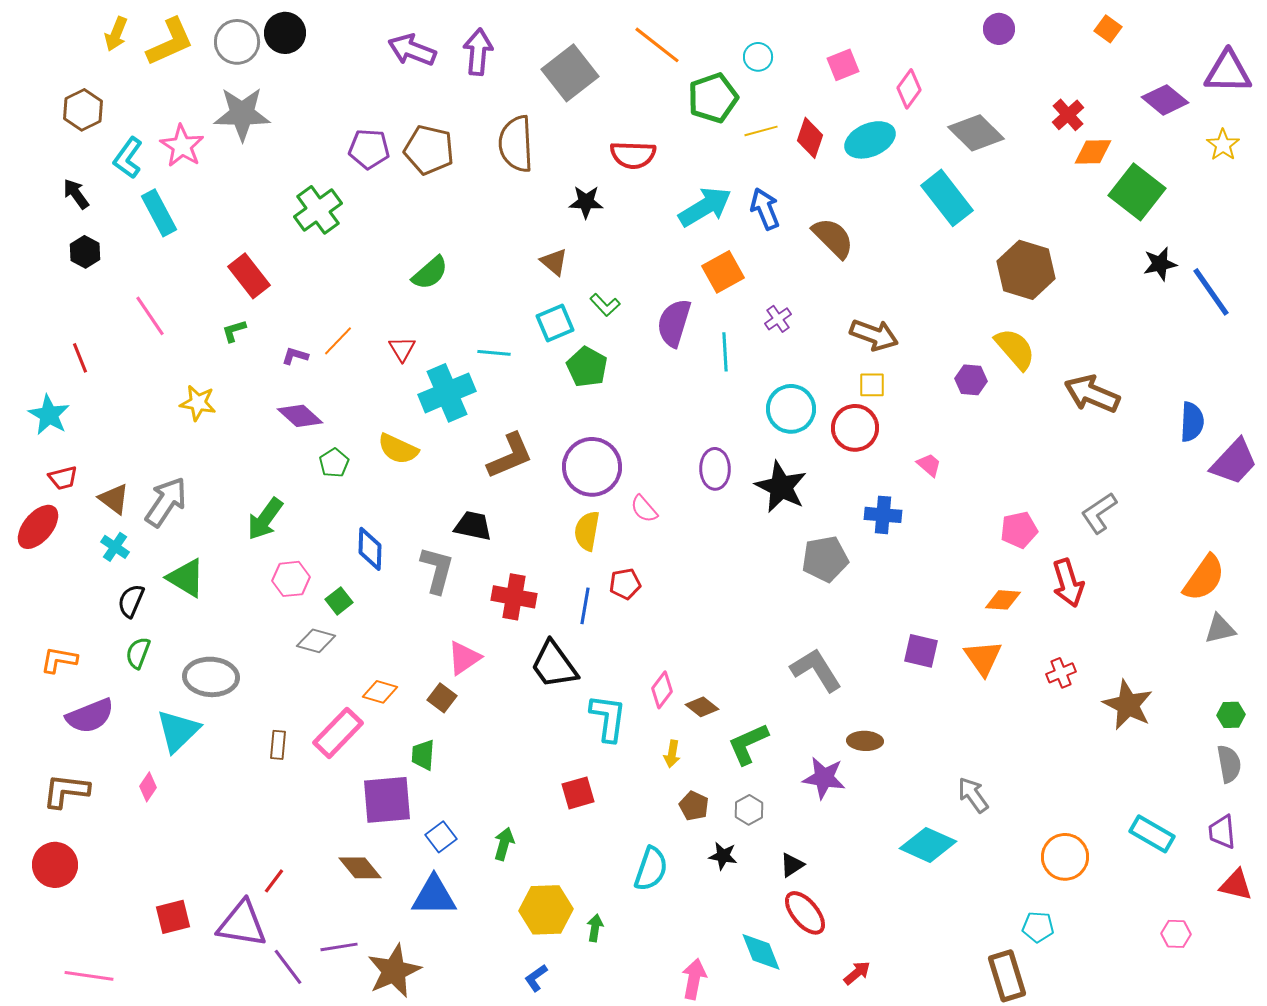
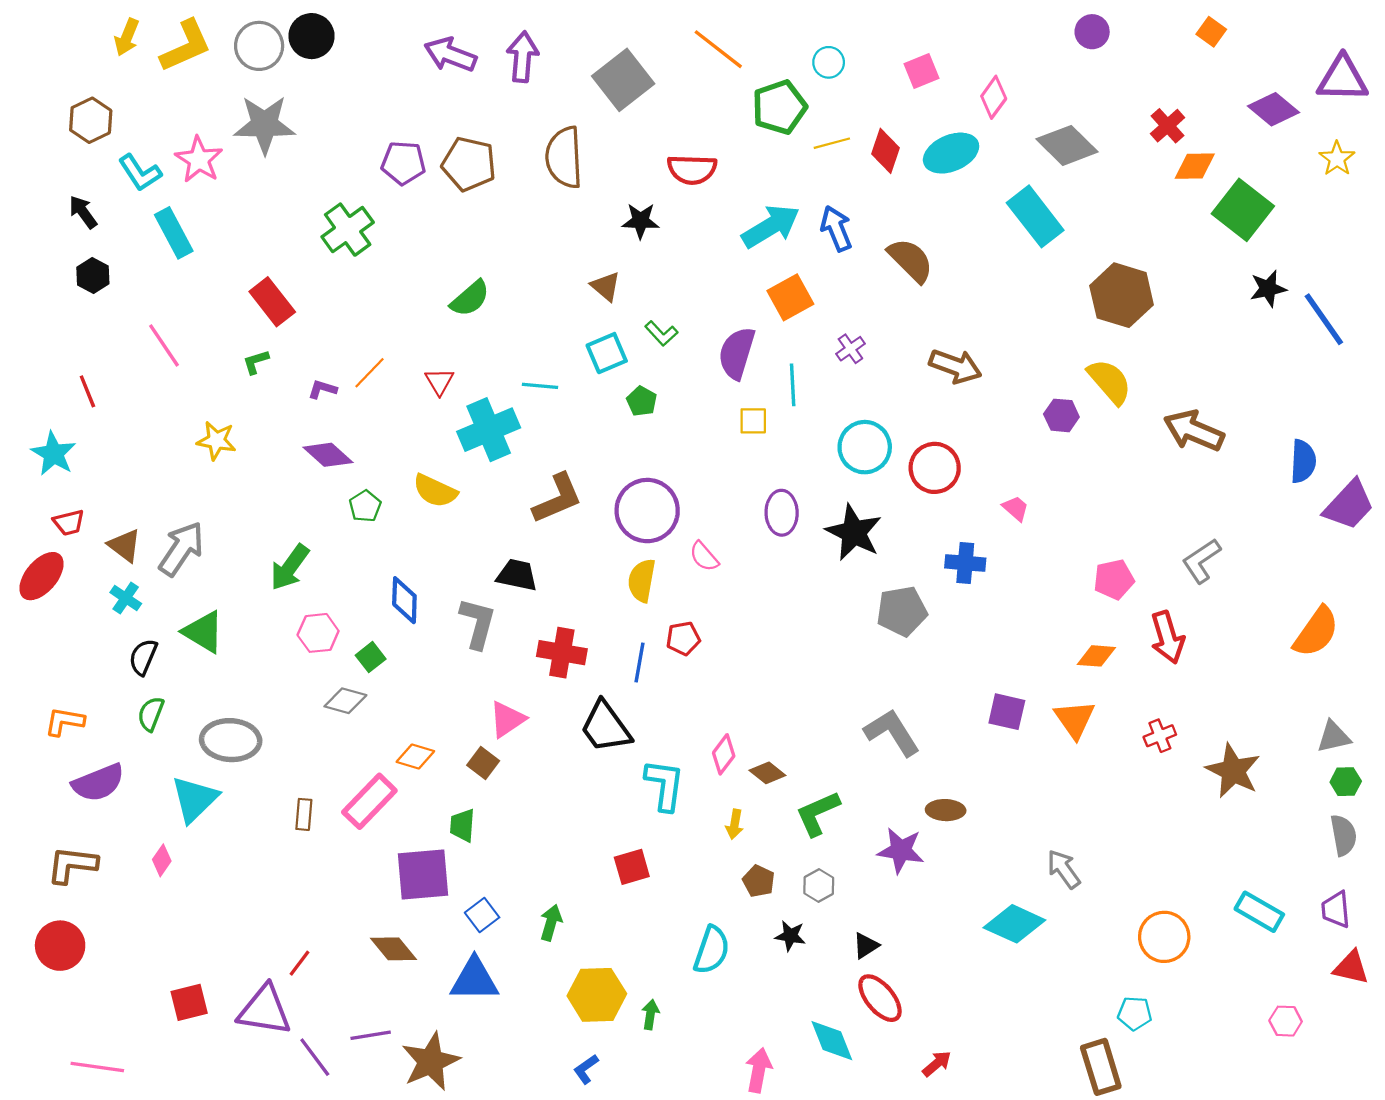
cyan L-shape: (128, 158) -> (140, 173), turned -69
green pentagon: (587, 367) -> (642, 401), size x0.7
yellow square: (872, 385) -> (753, 421), moved
gray triangle: (1220, 629) -> (1334, 737), moved

